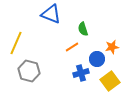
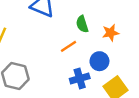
orange star: (112, 47) -> (111, 33), moved

